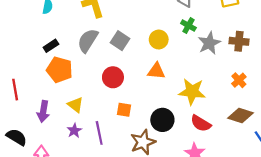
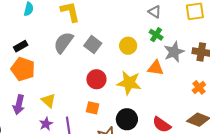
black rectangle: (51, 46) -> (21, 46), moved
orange pentagon: (59, 70) -> (23, 69), moved
orange triangle: (156, 71) -> (156, 68), moved
red circle: (113, 77) -> (96, 79), moved
yellow star: (192, 92) -> (129, 83), moved

